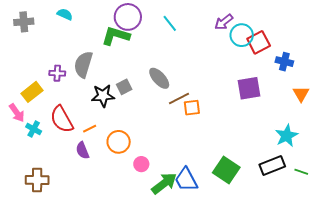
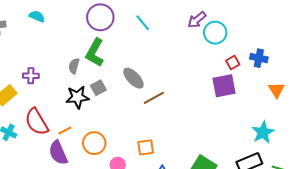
green L-shape: (116, 36) -> (95, 53), moved, turned -76
red square: (259, 42) -> (233, 62), moved, size x0.6
gray semicircle: (83, 64) -> (74, 66), moved, size x0.6
orange square: (192, 108) -> (146, 147), moved
purple semicircle: (82, 150) -> (58, 153), size x1.4

